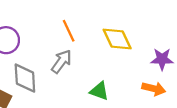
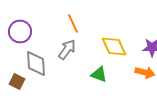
yellow diamond: (117, 39) -> (114, 46), moved

